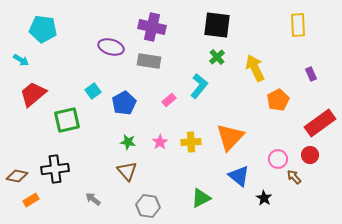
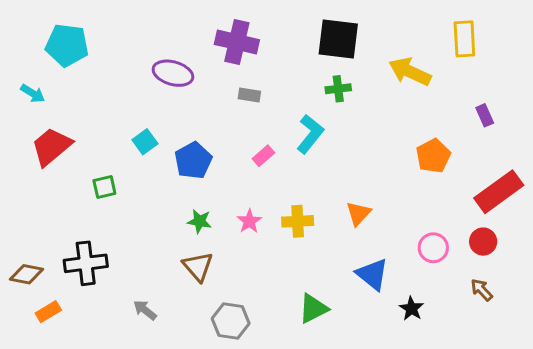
green cross: (217, 57) -> (338, 89), turned 35
gray rectangle: (149, 61) -> (249, 95), moved, size x0.6
yellow arrow: (255, 68) -> (410, 72), moved, turned -40
green square: (67, 120) -> (104, 187), size x0.6
orange triangle: (230, 137) -> (358, 213), size x0.6
brown arrow: (294, 177) -> (482, 290), moved

